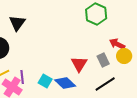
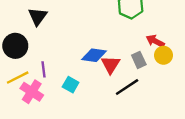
purple line: (22, 77) -> (44, 69), moved
blue diamond: (65, 83) -> (94, 55), moved, turned -35
black line: (105, 84) -> (127, 87), moved

